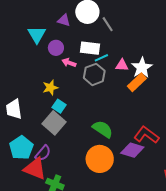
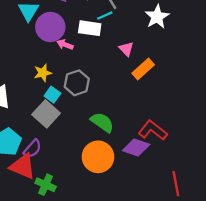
purple circle: (56, 48) -> (50, 27), size x1.6
cyan line: (101, 58) -> (105, 16), moved
pink triangle: (122, 65) -> (126, 49), turned 40
white star: (142, 68) -> (157, 17), moved
gray hexagon: (94, 74) -> (77, 83), moved

